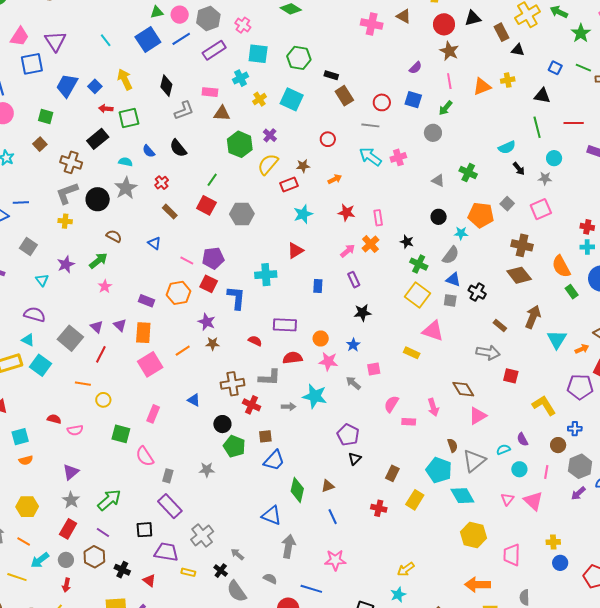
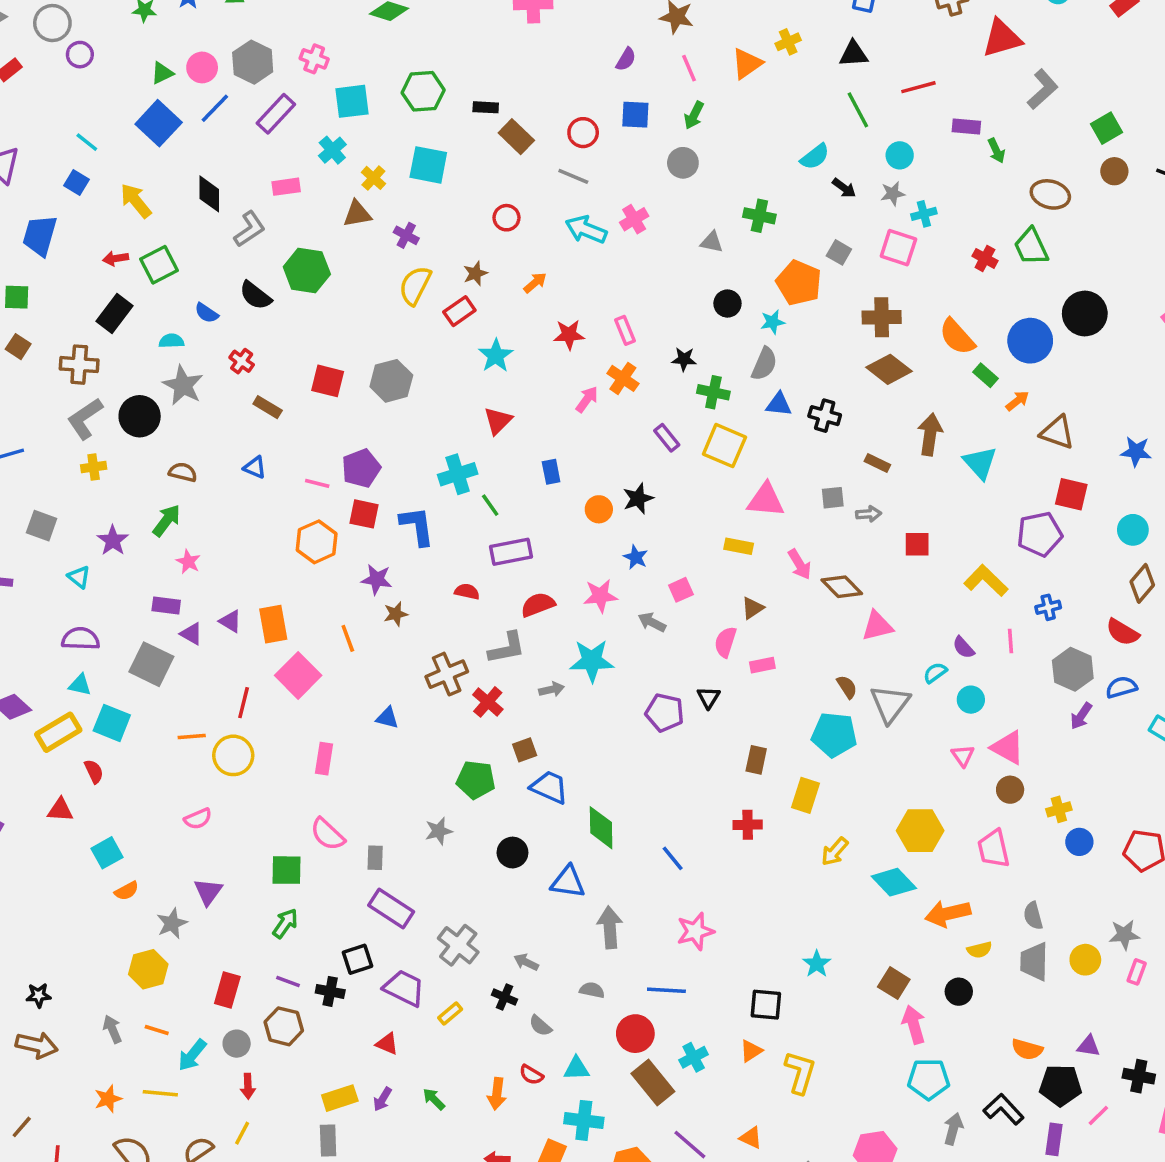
blue square: (95, 86) -> (77, 183), moved
brown triangle: (222, 113) -> (357, 214), moved
gray line: (370, 125) -> (573, 176), turned 30
green hexagon: (240, 144) -> (307, 271), moved
green line: (212, 180) -> (490, 505), moved, turned -56
pink square: (541, 209) -> (898, 248), turned -35
orange pentagon: (481, 215) -> (799, 283), turned 30
red cross: (587, 227) -> (985, 258), turned 32
cyan cross: (587, 247) -> (924, 214), moved
purple rectangle: (354, 280) -> (667, 438), moved
gray square: (450, 300) -> (833, 498), moved
purple rectangle: (147, 301) -> (166, 606), moved
orange circle: (321, 339) -> (599, 509), moved
orange arrow: (582, 349) -> (1017, 401), moved
orange line: (183, 351) -> (348, 638), turned -63
gray arrow: (488, 352) -> (869, 514), size x0.6
red line: (101, 354) -> (244, 703), moved
yellow circle: (103, 400) -> (233, 755), size x1.5
red cross: (252, 405) -> (488, 702), turned 30
pink arrow: (433, 407) -> (800, 564), moved
pink triangle: (478, 416) -> (877, 626), turned 30
red semicircle: (54, 419) -> (94, 771), moved, turned 64
black circle: (222, 424) -> (512, 853), moved
green square: (121, 434) -> (287, 870), moved
brown circle: (558, 445) -> (1010, 790), moved
black triangle: (355, 459) -> (708, 697), moved
blue trapezoid: (274, 460) -> (549, 787), turned -95
pink line: (546, 472) -> (1010, 641), moved
brown triangle: (328, 486) -> (753, 608), moved
cyan diamond: (462, 496) -> (894, 882), moved
gray star: (71, 500) -> (172, 923), moved, turned 30
green arrow: (109, 500) -> (285, 923), size x0.7
purple trapezoid: (166, 552) -> (404, 988), turned 30
yellow arrow: (406, 569) -> (835, 852), moved
black cross: (122, 570) -> (330, 991), moved
yellow rectangle: (188, 572) -> (450, 1014), turned -40
gray semicircle: (237, 591) -> (540, 1026), size x0.6

